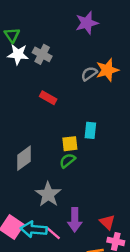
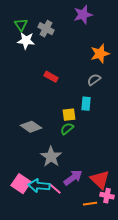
gray cross: (42, 54) -> (46, 29), moved
gray semicircle: (89, 74) -> (94, 80), moved
gray diamond: (24, 158) -> (31, 127), turned 70
purple arrow: (75, 220) -> (73, 178), turned -126
red triangle: (107, 222) -> (100, 180), size x1.5

